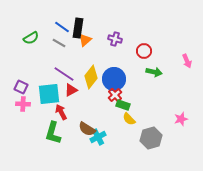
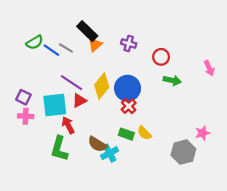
blue line: (62, 27) -> (51, 50), moved
black rectangle: (78, 28) -> (87, 31), turned -54
green rectangle: (123, 105) -> (126, 134), moved
gray hexagon: (151, 138) -> (183, 152), moved

